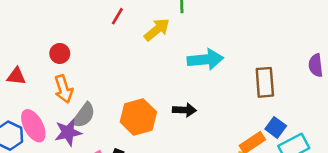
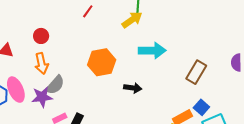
yellow arrow: (157, 30) -> (132, 20), moved
brown rectangle: (265, 82) -> (196, 72), turned 30
orange hexagon: (138, 117) -> (102, 62), moved

